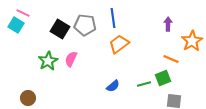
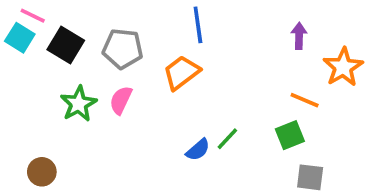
gray pentagon: (85, 25) -> (123, 49), moved
black square: (60, 29) -> (66, 45), moved
orange trapezoid: (119, 44) -> (181, 73), moved
green line: (144, 84) -> (227, 139), moved, turned -32

